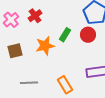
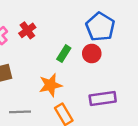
orange star: (45, 46) -> (50, 85), moved

